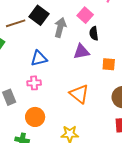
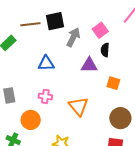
black square: (39, 15) -> (55, 21), turned 30
pink cross: (34, 83) -> (45, 96), moved

